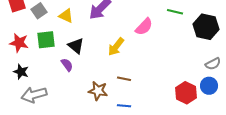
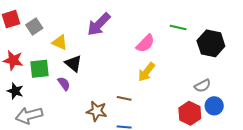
yellow triangle: (66, 16) -> (60, 42), moved
green square: (46, 40) -> (40, 69), moved
yellow arrow: (116, 47) -> (146, 72), moved
gray semicircle: (213, 64) -> (203, 86), moved

